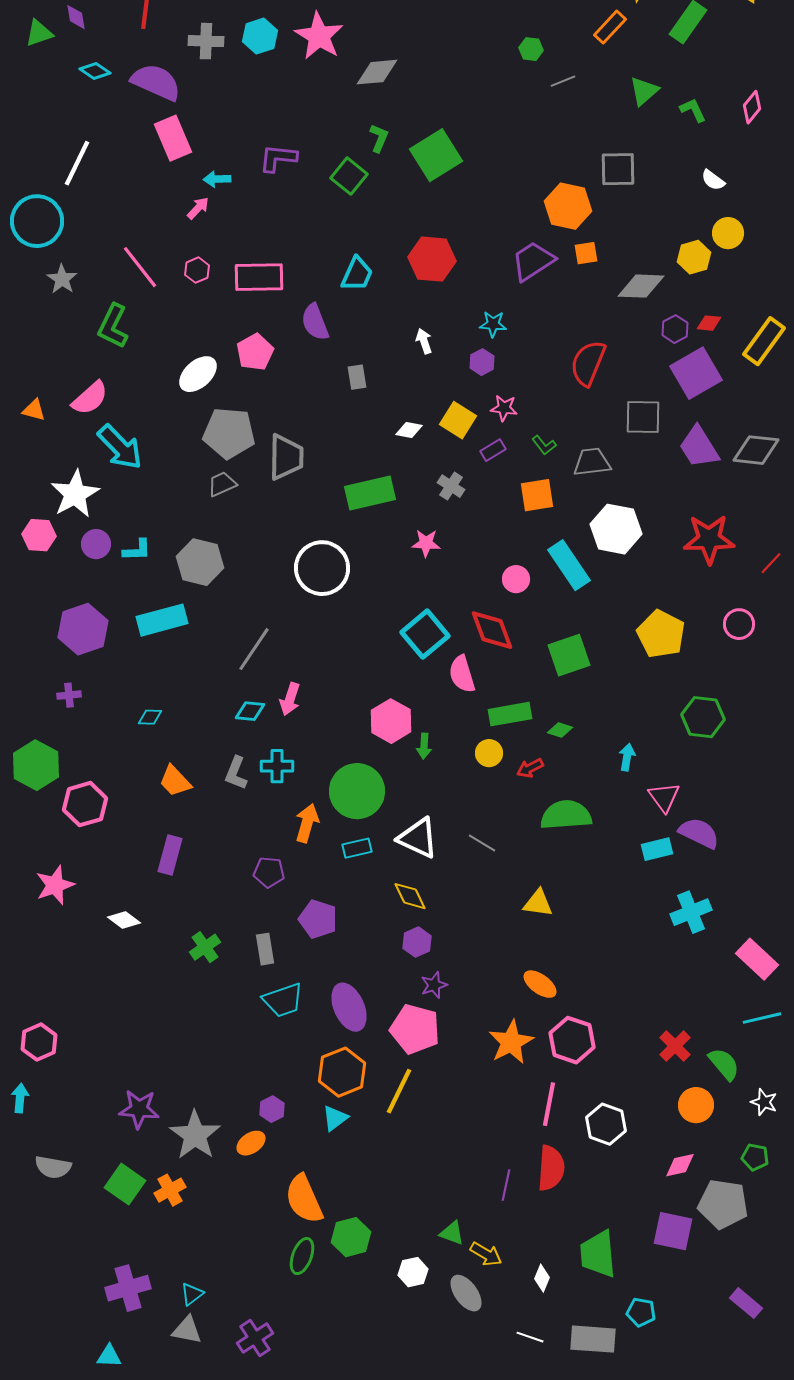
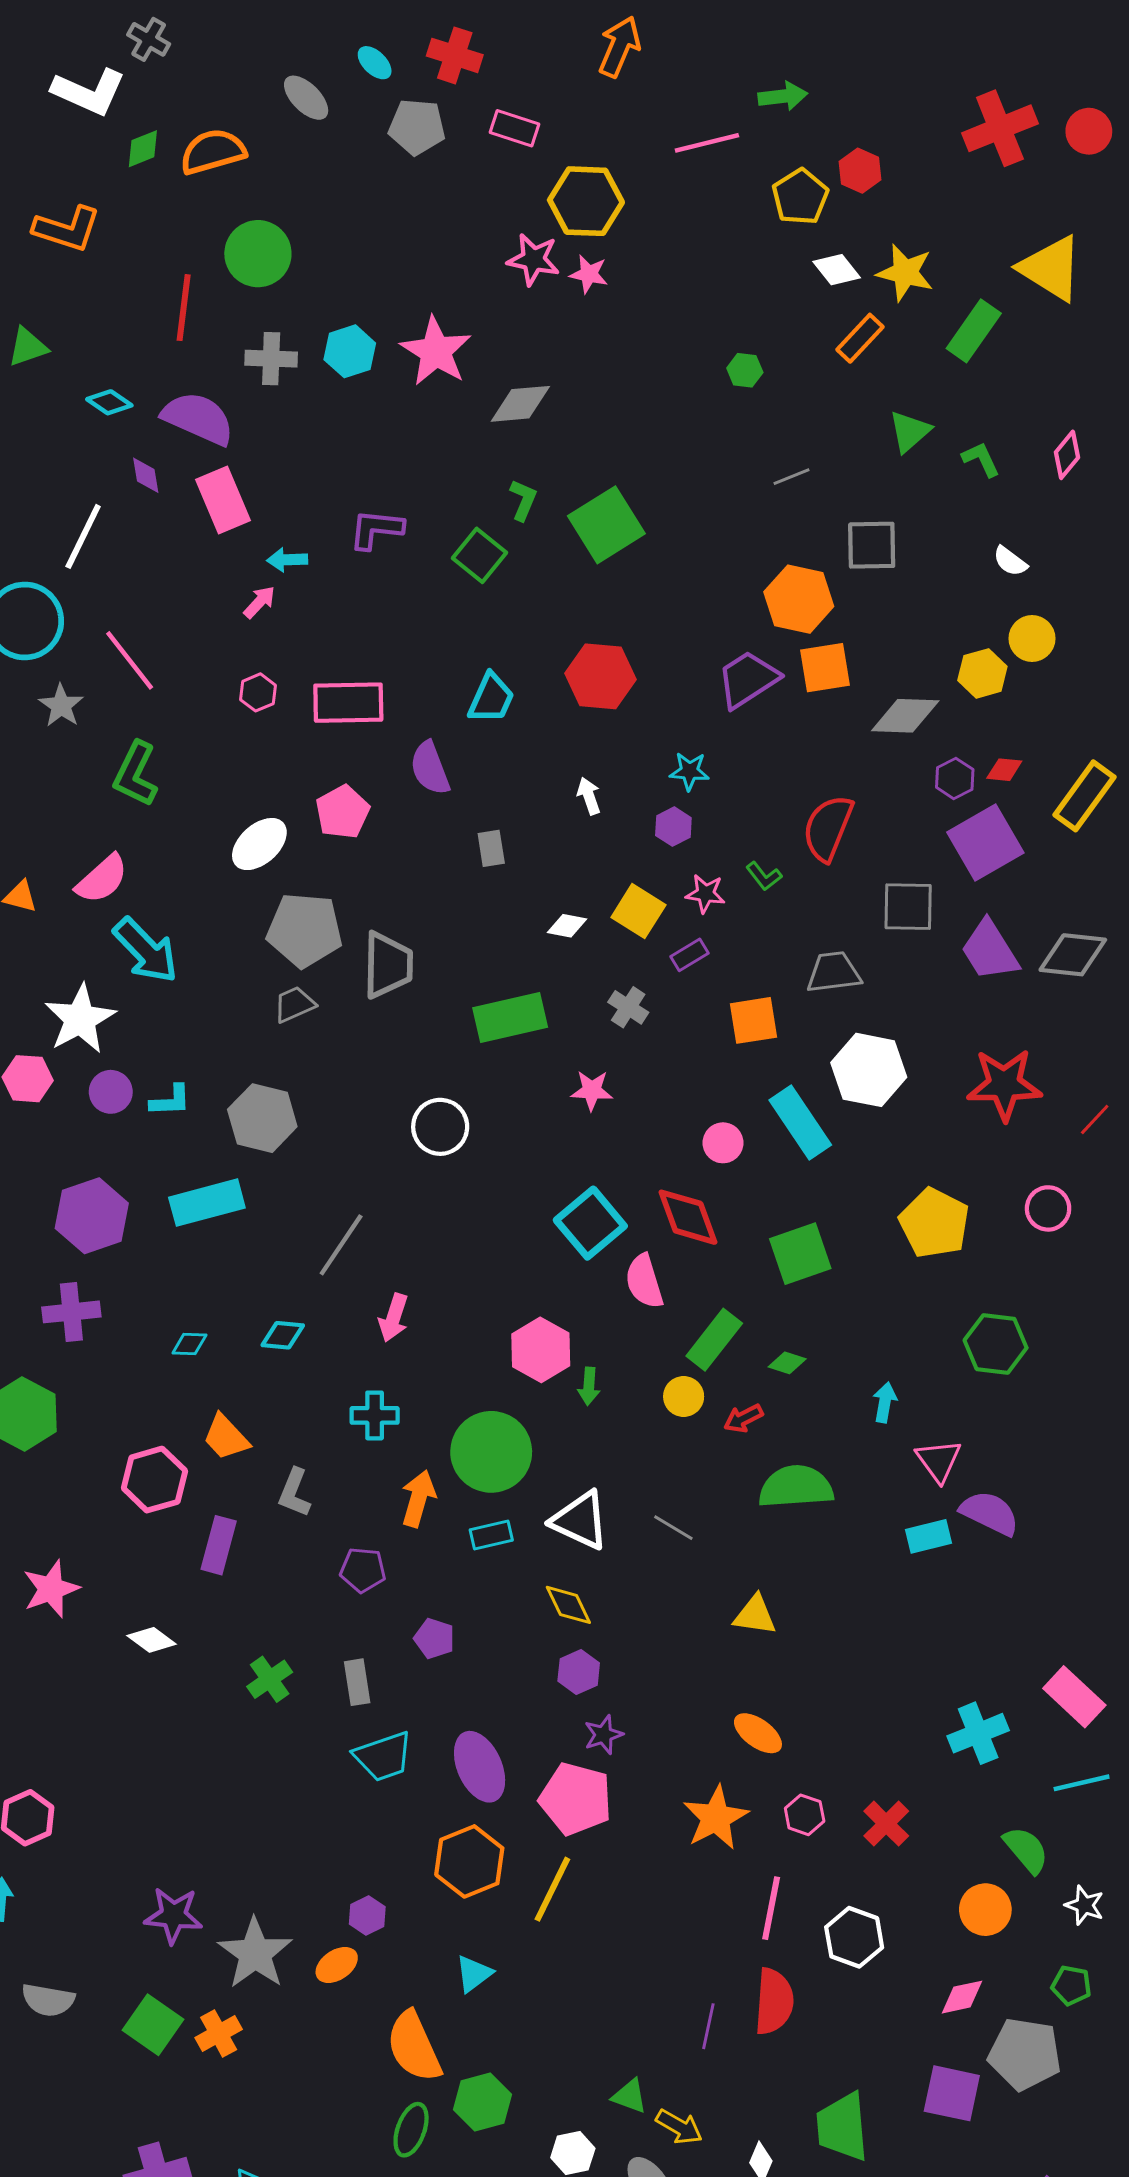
purple diamond: (76, 17) -> (146, 475), moved
gray line: (563, 81) -> (791, 477), moved
orange square: (586, 253) -> (825, 668), size x1.5
pink line: (140, 267) -> (130, 660), moved
green L-shape: (544, 445) -> (764, 876), moved
white circle: (322, 568) -> (440, 1127), size x0.7
purple cross: (69, 695) -> (71, 1312), size x1.6
cyan diamond: (250, 711) -> (283, 1335), moved
green rectangle: (510, 714) -> (714, 1340), turned -42
gray L-shape: (236, 773) -> (294, 1493), moved
pink hexagon: (85, 804) -> (154, 1480), moved
cyan cross: (691, 912) -> (978, 1733), moved
purple pentagon: (318, 919) -> (434, 1638), size x0.7
pink hexagon: (572, 1040) -> (805, 1815), size x0.6
red cross: (675, 1046) -> (886, 1824), moved
cyan triangle: (335, 1118) -> (474, 1974), moved

